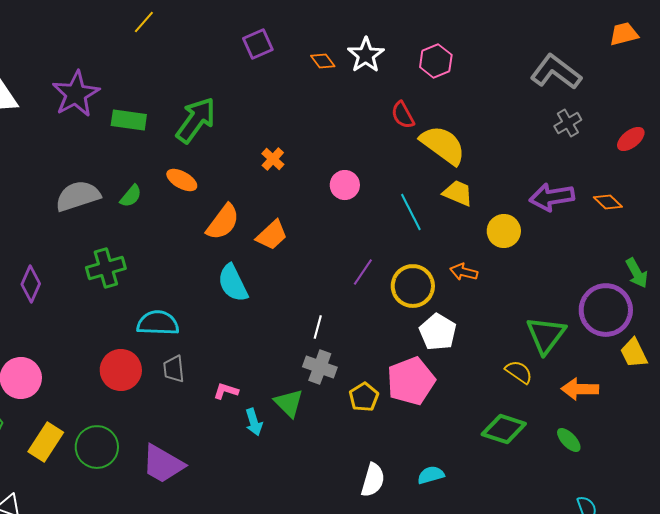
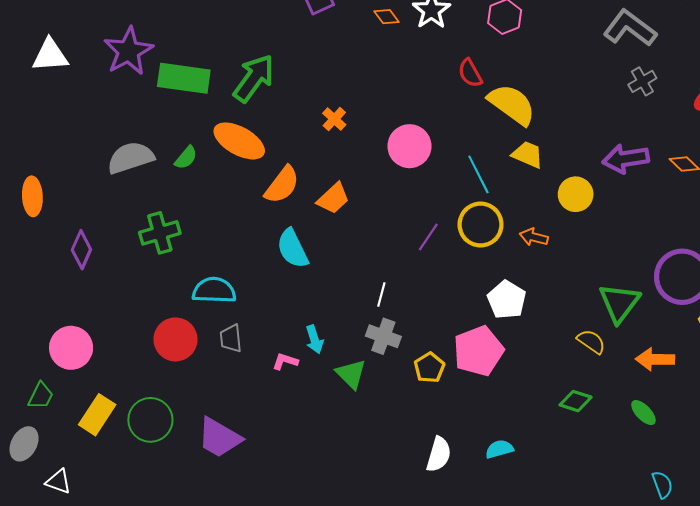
green rectangle: (129, 120) -> (184, 78), size x1.4
orange ellipse: (182, 180) -> (239, 141), size x1.6
pink circle: (345, 185) -> (409, 146), size x1.4
yellow circle: (413, 286) -> (481, 225), moved
cyan arrow: (254, 422) -> (314, 339), moved
green diamond: (504, 429) -> (576, 401), size x0.7

